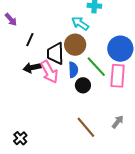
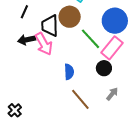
blue semicircle: (73, 70) -> (69, 72), moved
pink rectangle: (118, 76) -> (112, 48), turned 35
black circle: (83, 85) -> (104, 68), moved

